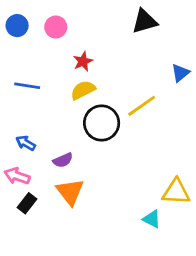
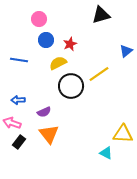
blue circle: (17, 26) -> (46, 40), moved
red star: (83, 61) -> (70, 44), moved
blue arrow: (26, 143) -> (18, 100), turned -32

